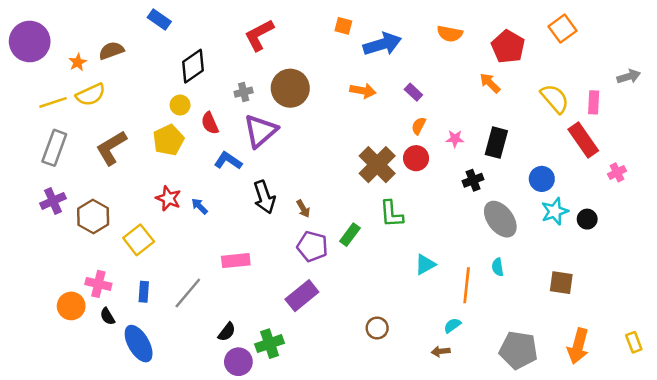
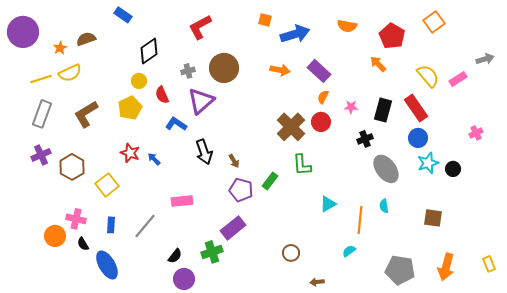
purple rectangle: (413, 92) -> (319, 71), size x1.6
pink rectangle: (594, 102) -> (458, 79), turned 54
red rectangle: (583, 140) -> (416, 108), moved
green cross: (270, 344) -> (212, 252), moved
brown arrow: (441, 351) -> (317, 282), moved

